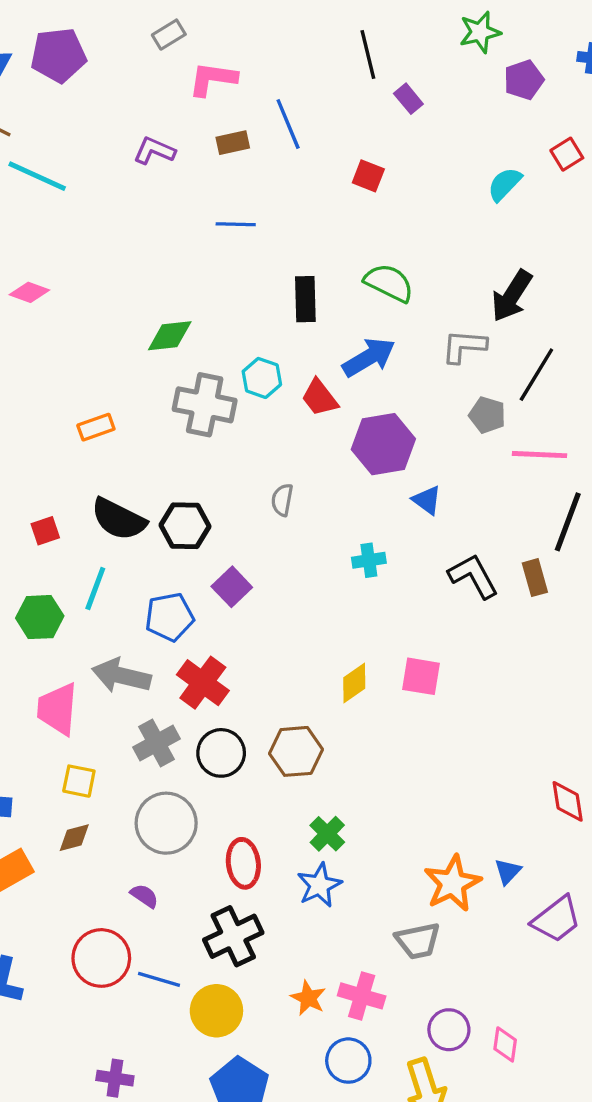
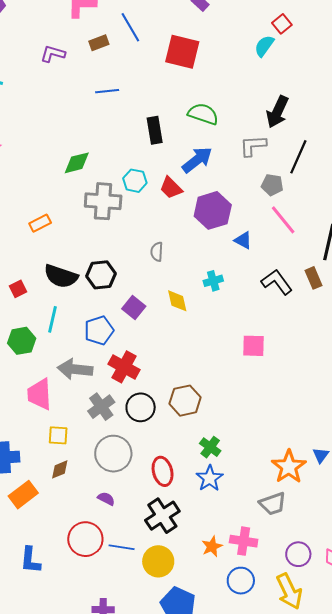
red square: (567, 154) -> (282, 24), moved
red square: (368, 176) -> (182, 52), size x1.8
pink line: (540, 455) -> (283, 220), moved, turned 56
yellow diamond: (354, 683) -> (177, 301), moved, turned -60
orange star: (308, 998) -> (212, 546), turned 30

